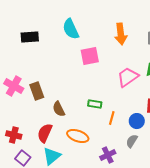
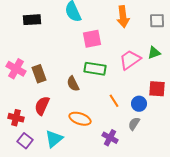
green rectangle: (95, 104) -> (95, 69), moved, size x1.5
brown semicircle: (59, 109) -> (73, 84), moved
orange line: (112, 118) -> (114, 101), turned -48
red semicircle: (45, 133) -> (42, 106), moved
purple cross: (108, 155) -> (110, 138), turned -35

